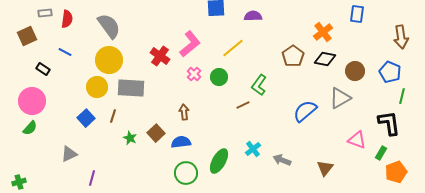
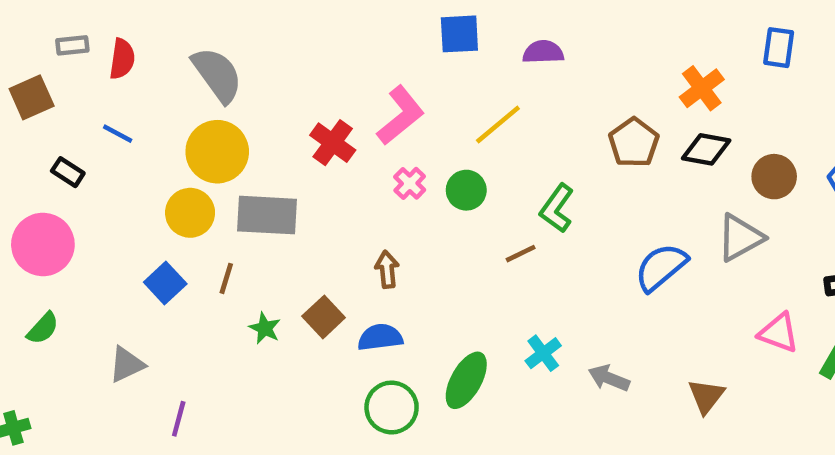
green semicircle: (30, 128) -> (43, 328), moved

